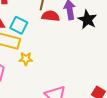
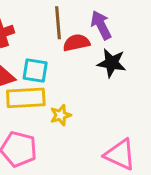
black star: (87, 20) -> (112, 63), moved

